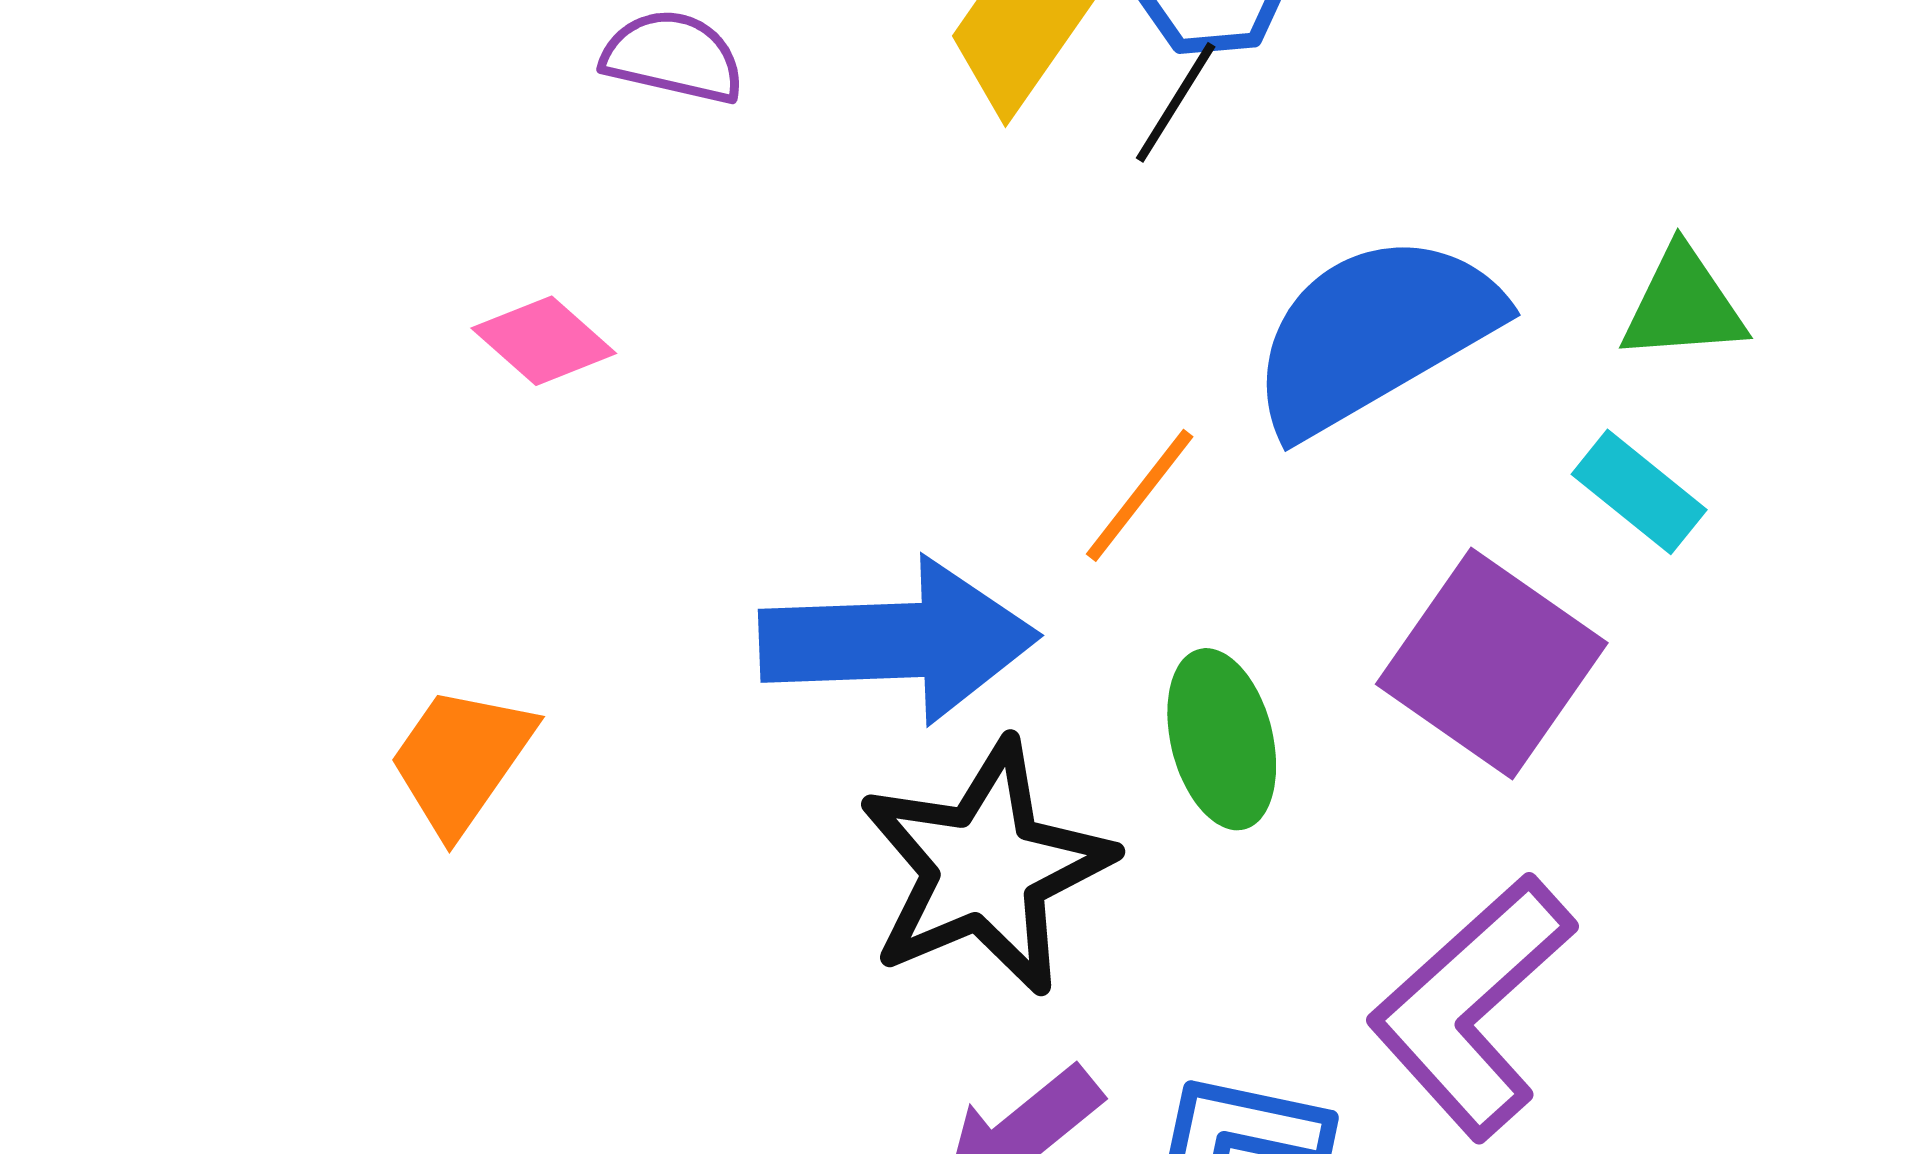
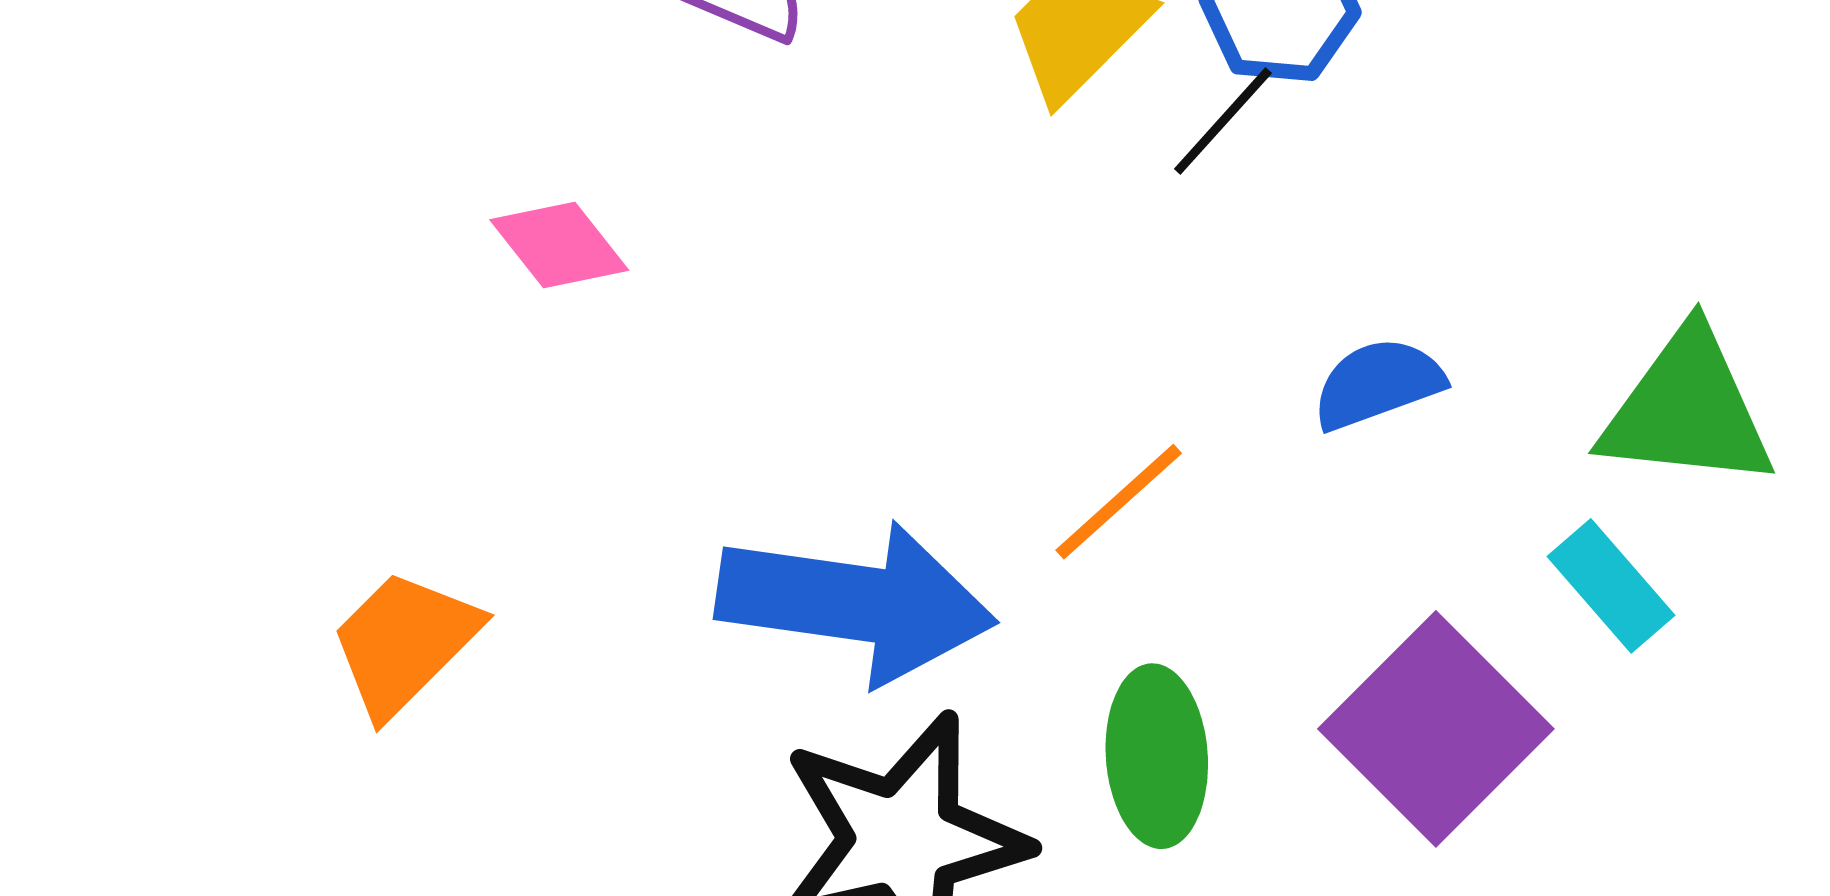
green triangle: (1683, 305) -> (1687, 409), size x1.4
blue semicircle: (1374, 334) -> (1378, 384), size x0.5

